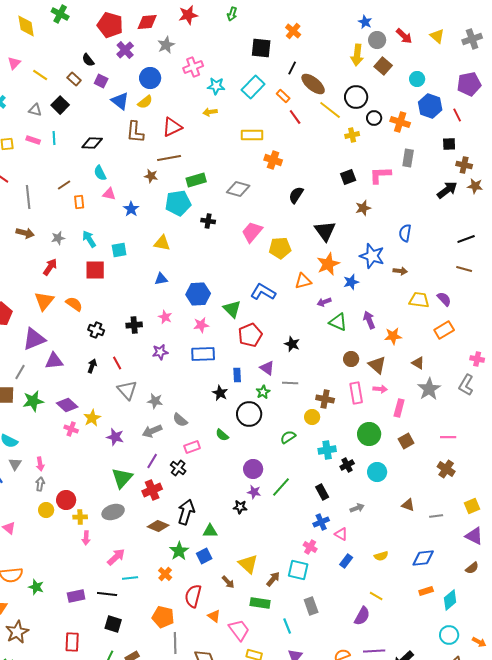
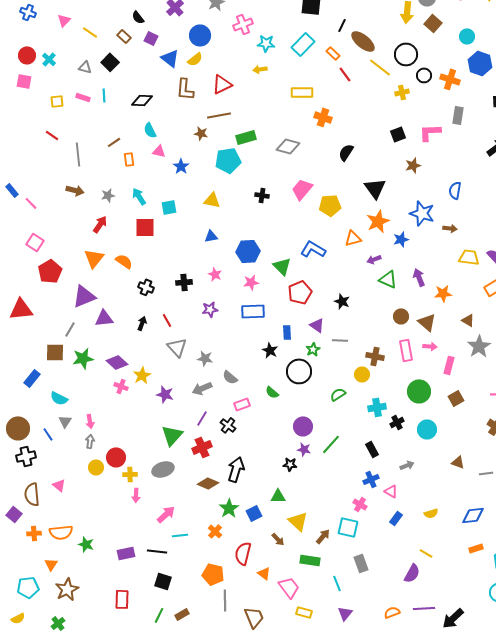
black cross: (208, 221) -> (262, 195), moved
green triangle: (210, 531) -> (278, 496), moved

